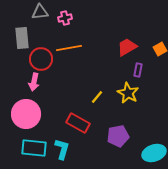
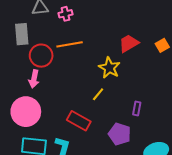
purple rectangle: (138, 70) -> (137, 109), moved
yellow star: (128, 93) -> (109, 68), moved
purple pentagon: (118, 136) -> (119, 134), turned 30

